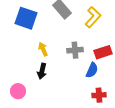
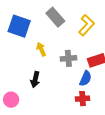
yellow arrow: (43, 49) -> (41, 49), moved
red cross: (99, 95) -> (83, 99), moved

